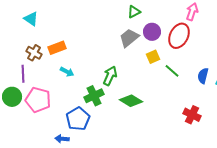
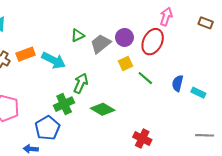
green triangle: (134, 12) -> (78, 35), moved
cyan arrow: (67, 72) -> (54, 60), moved, size x1.6
red cross: (192, 115) -> (142, 138), moved

